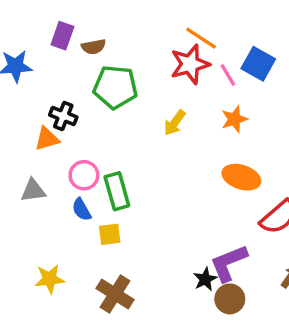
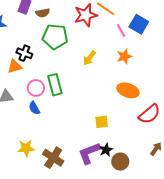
red star: (190, 64) -> (86, 15), moved
green rectangle: (117, 191) -> (55, 85), moved
yellow square: (110, 234) -> (102, 122), moved
purple L-shape: (229, 263) -> (89, 153), moved
yellow star: (50, 279) -> (26, 148), moved

